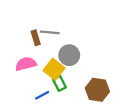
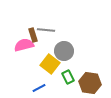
pink semicircle: (26, 64) -> (24, 45), moved
green rectangle: (59, 83) -> (68, 77), moved

